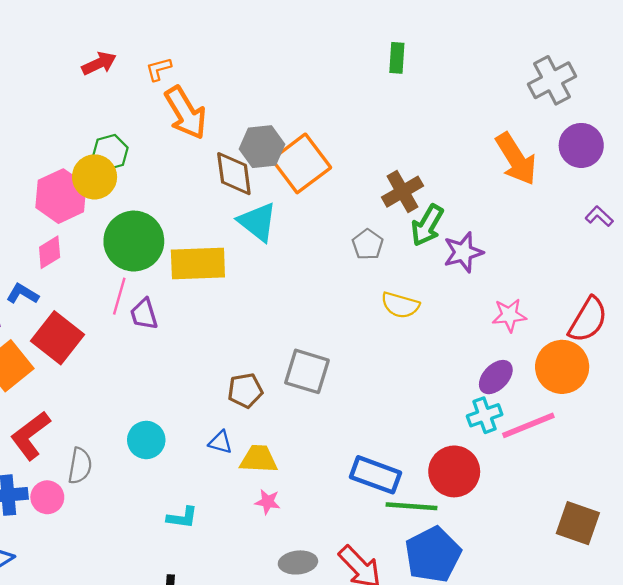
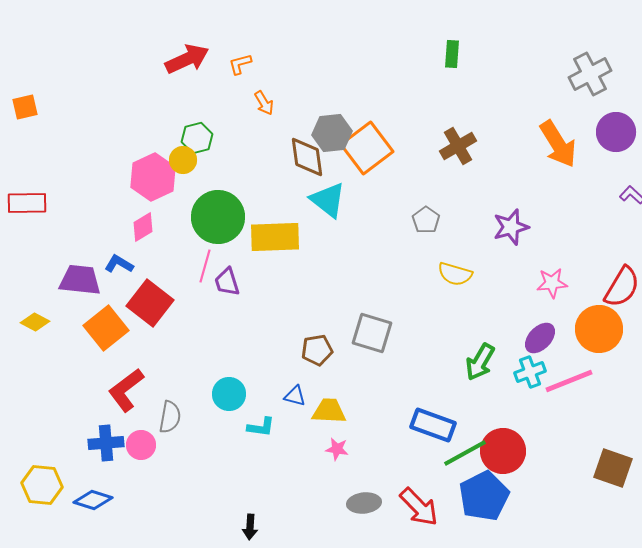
red arrow: (99, 63) -> (187, 59), size x1.4
orange arrow: (186, 113) -> (264, 103), size x0.5
yellow circle: (95, 177) -> (183, 160), size x0.7
brown cross: (402, 192) -> (458, 146), moved
green arrow: (427, 225) -> (480, 362), moved
red circle: (454, 471) -> (503, 451), moved
green line: (411, 506) -> (465, 453), turned -33
cyan L-shape: (182, 518) -> (261, 427), moved

